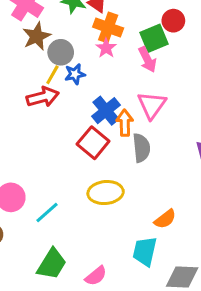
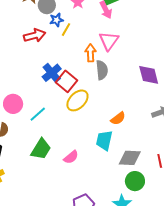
yellow line: (52, 75) -> (66, 30), moved
blue cross: (106, 111) -> (52, 73), moved
red square: (93, 143) -> (66, 81), moved
yellow ellipse: (106, 193) -> (77, 100), turned -40

